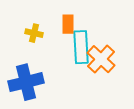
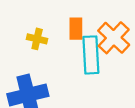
orange cross: (101, 59) -> (114, 38), moved

